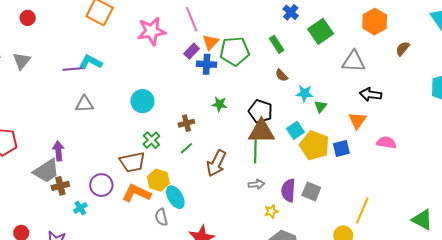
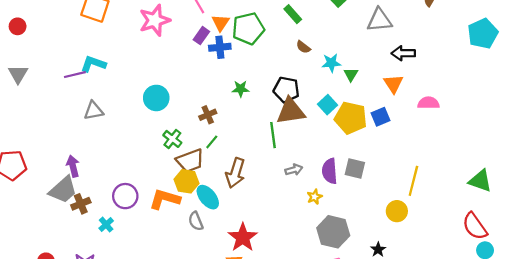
green line: (255, 151) -> (273, 135), moved
brown trapezoid: (132, 162) -> (190, 161), moved
brown arrow: (216, 163) -> (235, 173), moved

